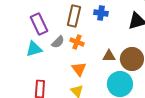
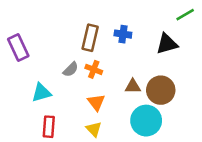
purple rectangle: (39, 24) -> (18, 47), moved
cyan triangle: (34, 49) -> (41, 93), moved

